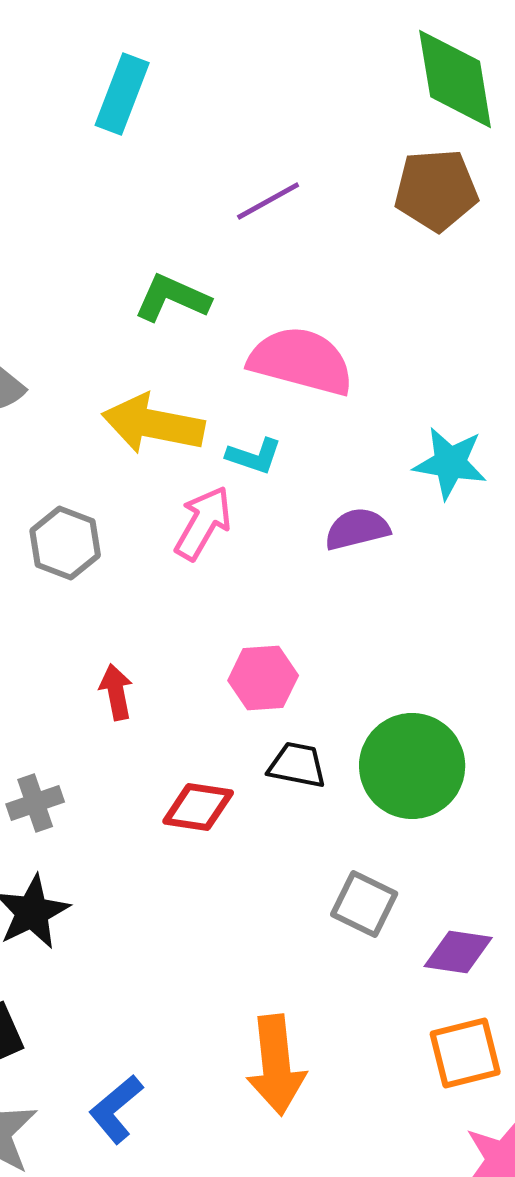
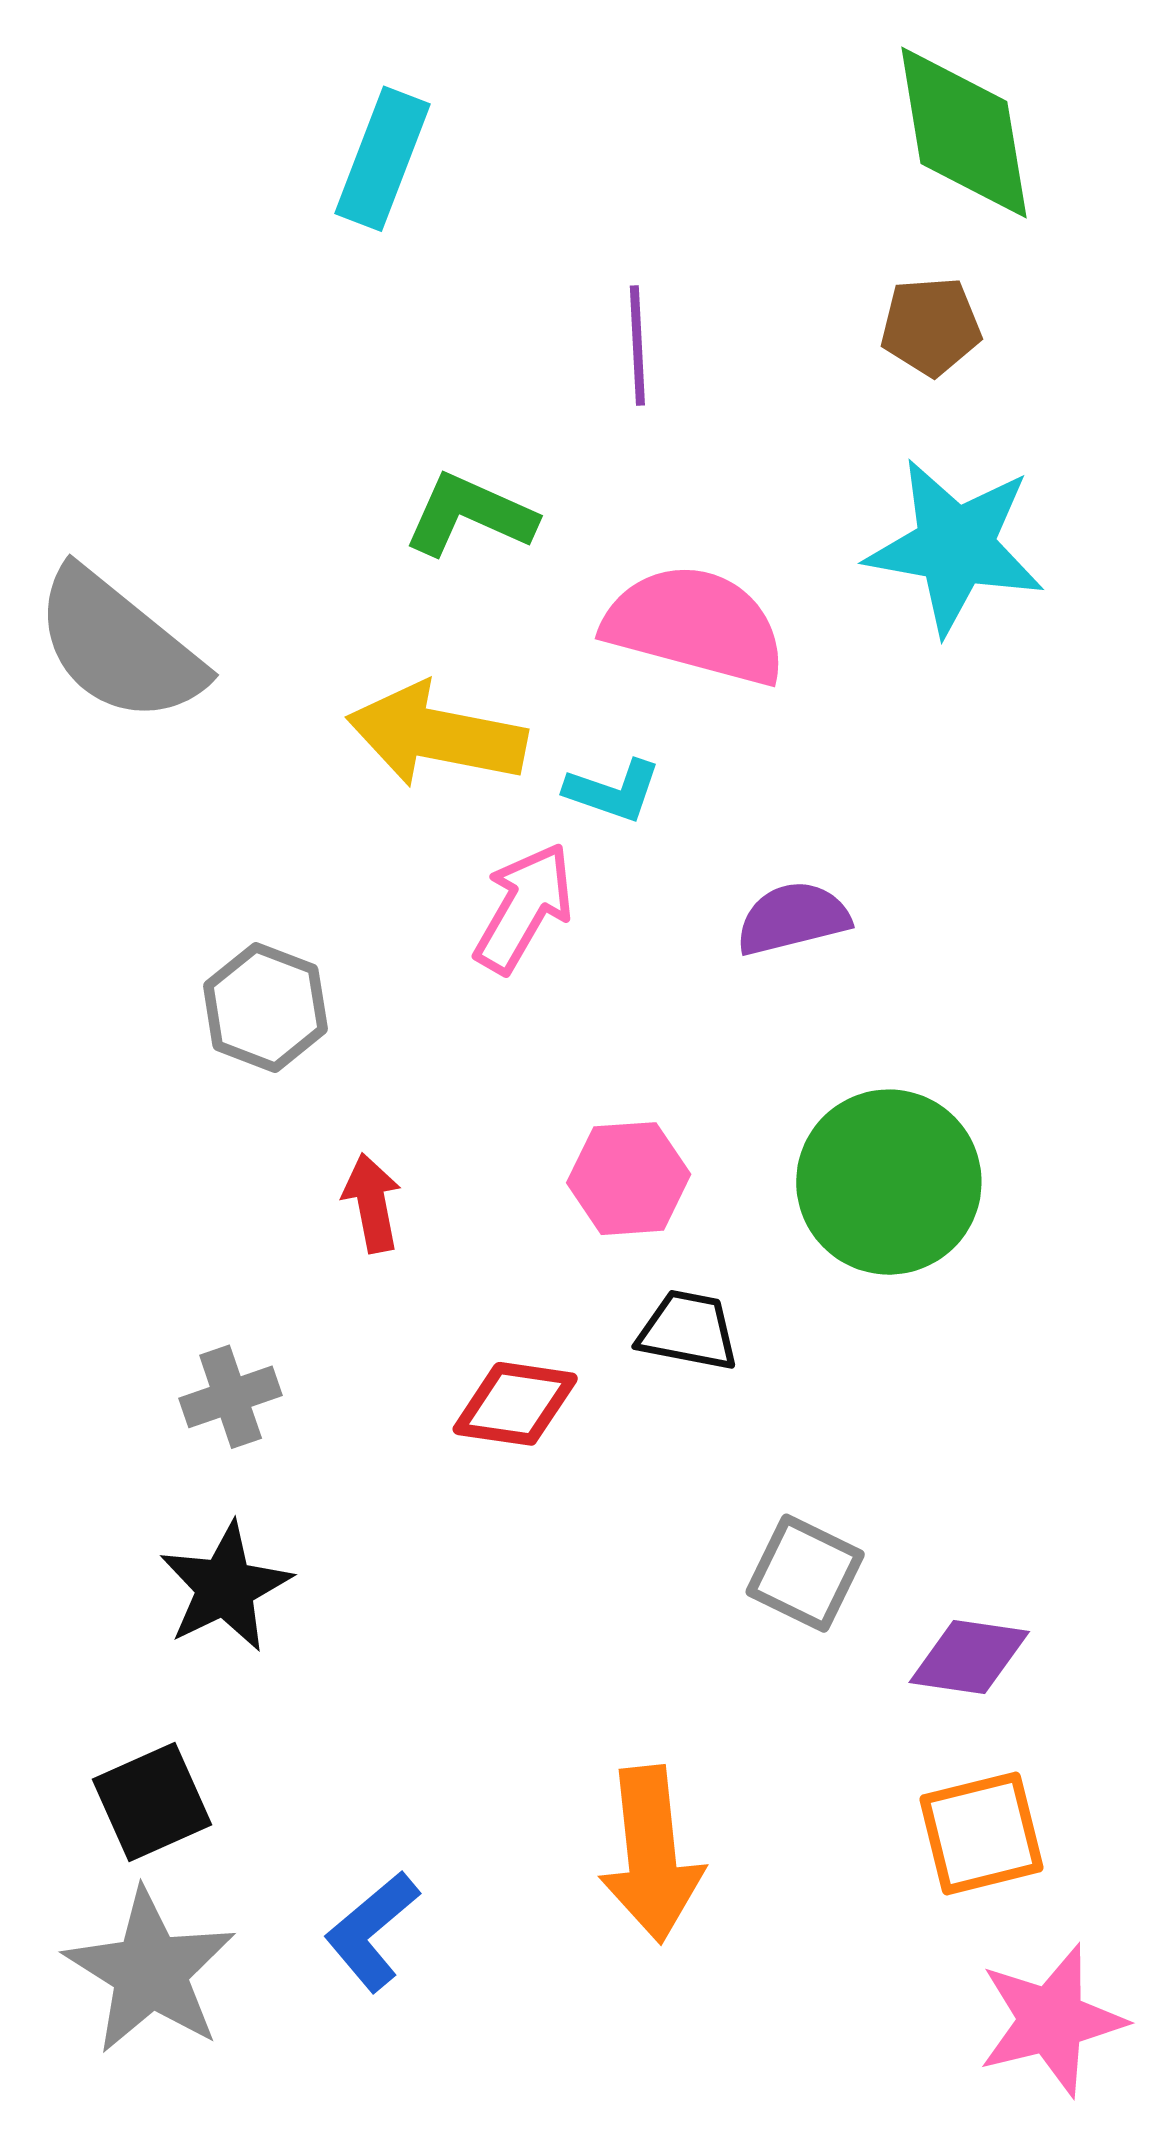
brown pentagon: (436, 190) -> (931, 326), size x0.7
purple line: (268, 201) -> (637, 346), turned -64
cyan star: (450, 463) -> (955, 546), moved, size x1.4
gray hexagon: (65, 543) -> (265, 1007), moved
green circle: (412, 766) -> (889, 1182), moved

